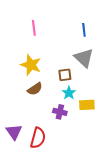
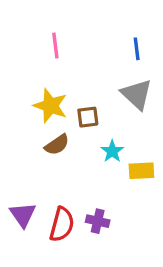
brown square: (65, 75) -> (88, 117), moved
purple cross: (60, 112) -> (98, 221), moved

